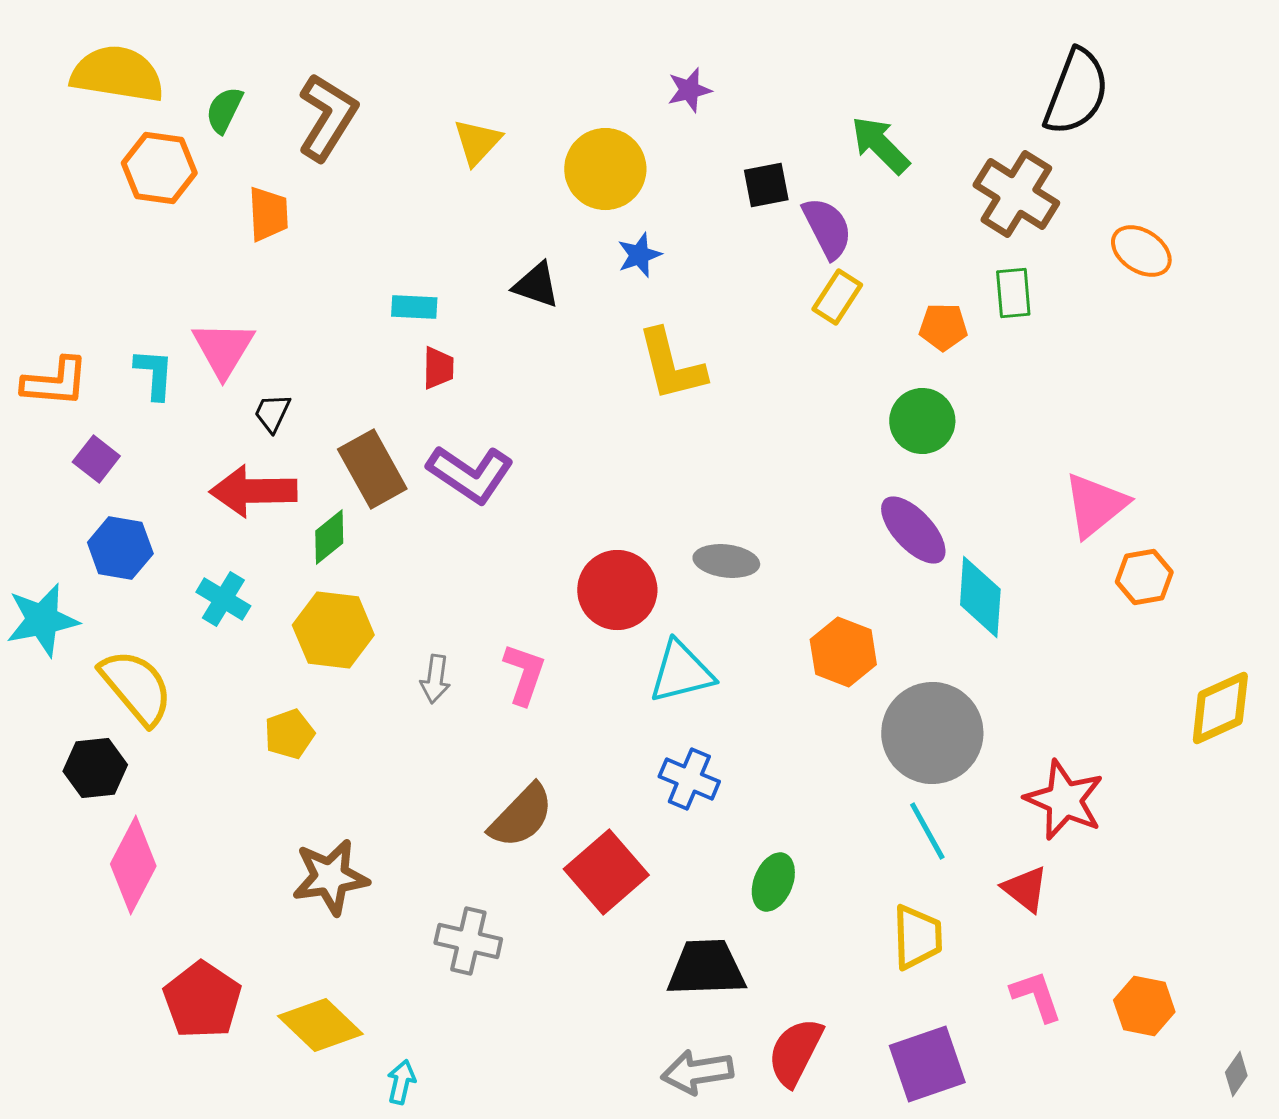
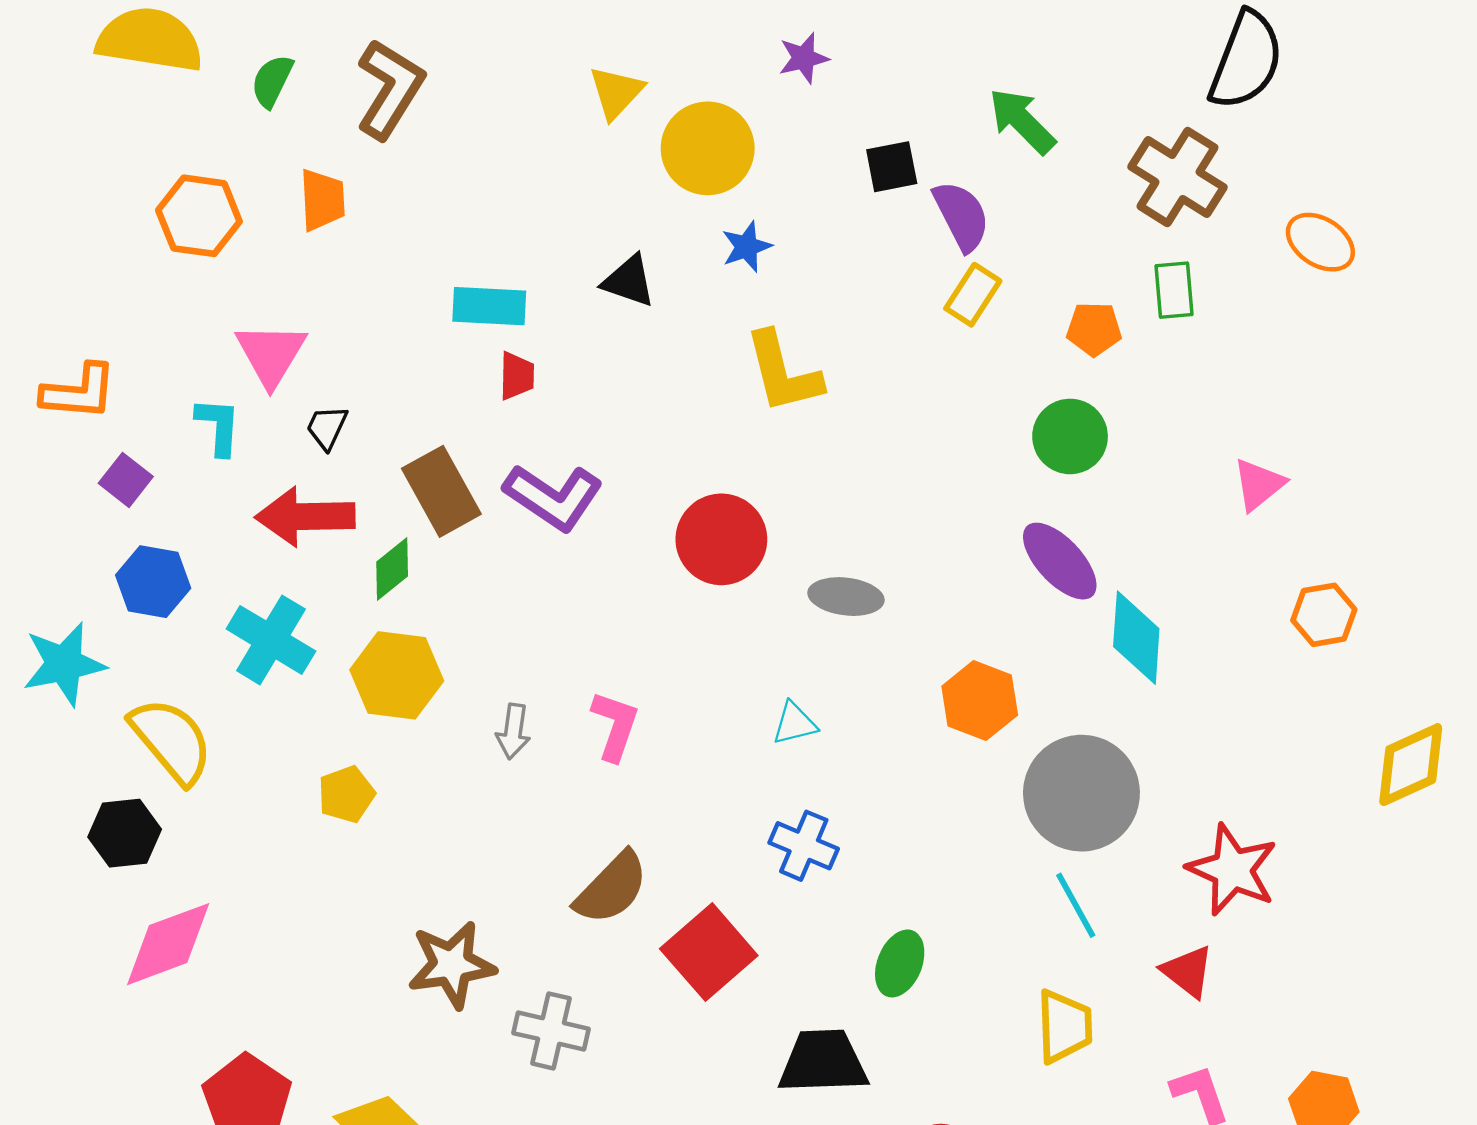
yellow triangle: (477, 142) -> (616, 92), moved
orange hexagon: (159, 168) -> (199, 216), moved
cyan rectangle: (414, 307) -> (489, 306), size x1.4
cyan L-shape: (154, 374) -> (218, 426), moved
pink triangle: (1095, 505) -> (1259, 484), moved, size x0.7
red circle: (617, 590) -> (721, 539), moved
cyan cross: (223, 599) -> (271, 640), size x1.4
cyan triangle: (681, 672) -> (795, 723), size x0.6
pink diamond: (133, 865) -> (168, 944), turned 42
brown star: (330, 877) -> (452, 965), moved

